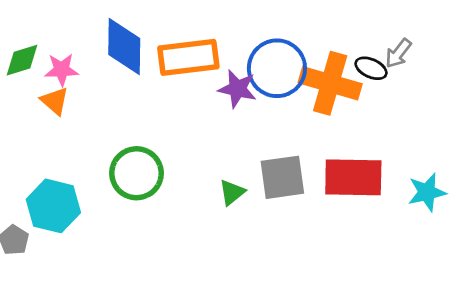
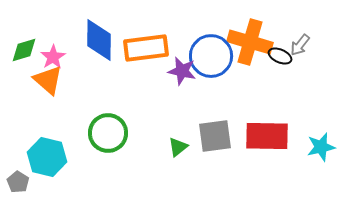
pink star: (62, 70) -> (53, 57), turned -30
orange cross: (330, 83) -> (250, 42), moved
orange triangle: (55, 101) -> (48, 80), size x1.4

